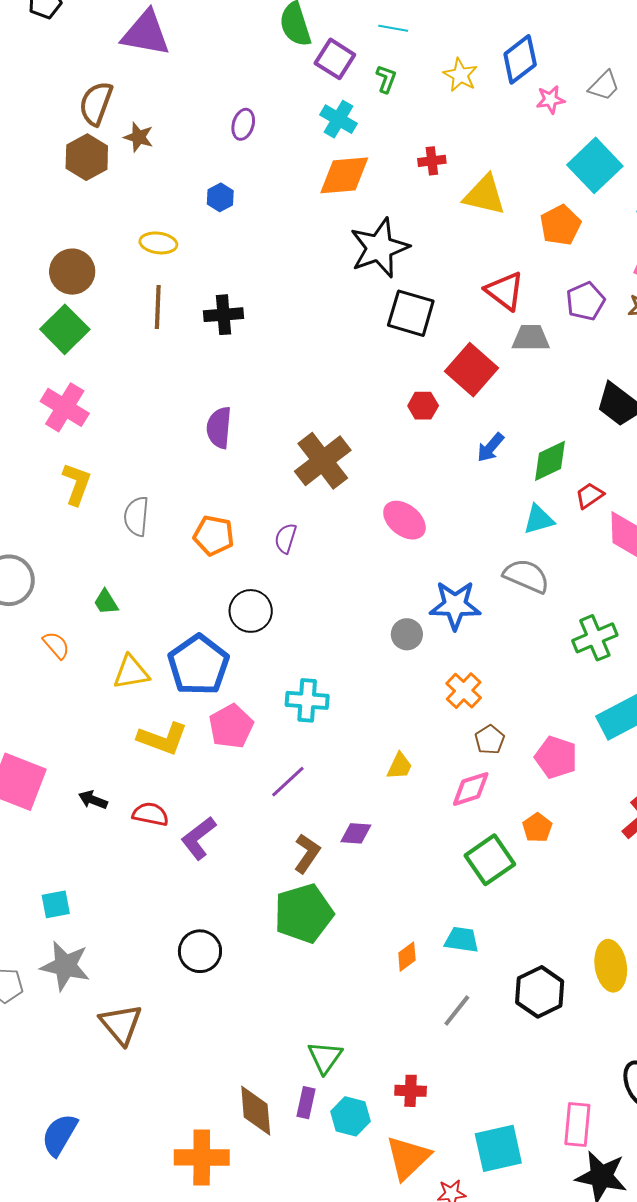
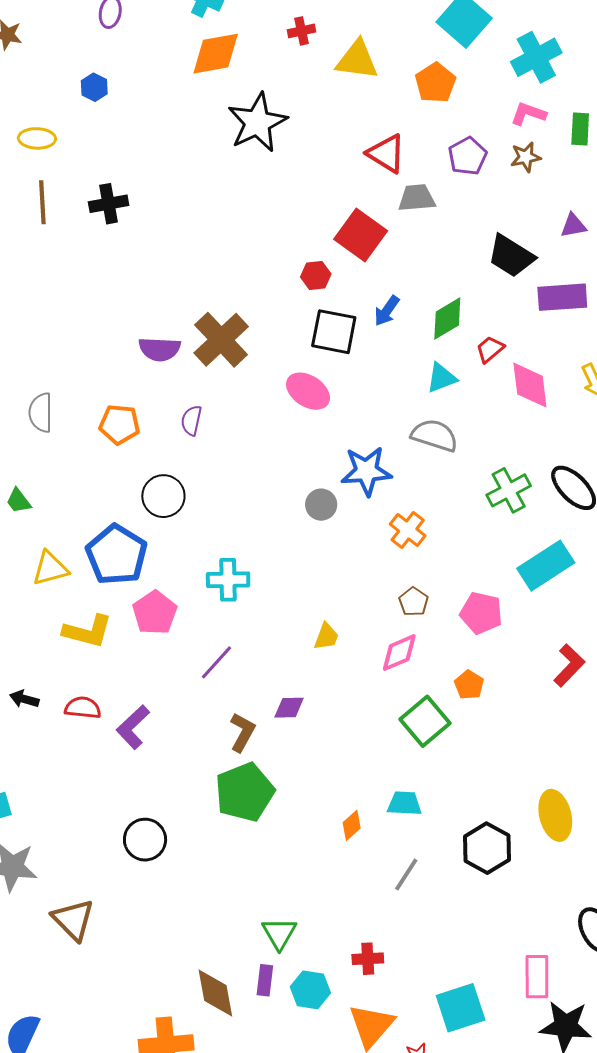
black square: (411, 313) -> (334, 332), moved
purple semicircle: (219, 428) -> (160, 349), moved, turned -87
orange cross: (464, 691) -> (408, 530), moved

